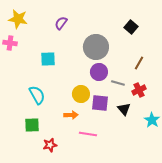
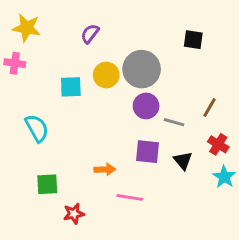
black square: (131, 27) -> (193, 40), turned -32
brown line: (139, 63) -> (209, 107), moved
red cross: (139, 90) -> (218, 144), moved, turned -32
yellow circle: (81, 94) -> (106, 75), moved
cyan semicircle: (37, 95) -> (37, 128), moved

